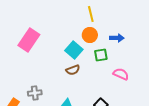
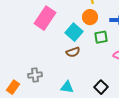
pink rectangle: (29, 40) -> (45, 18), moved

